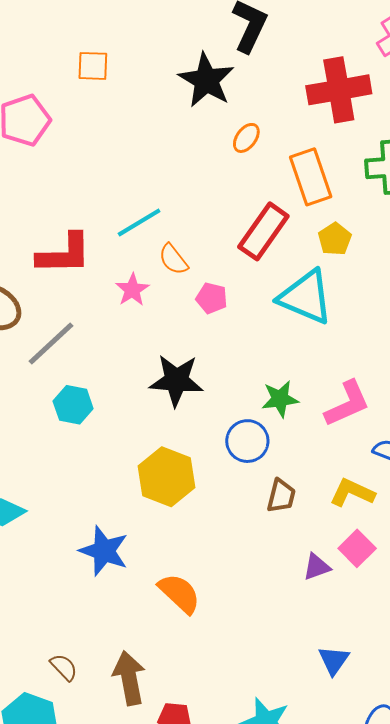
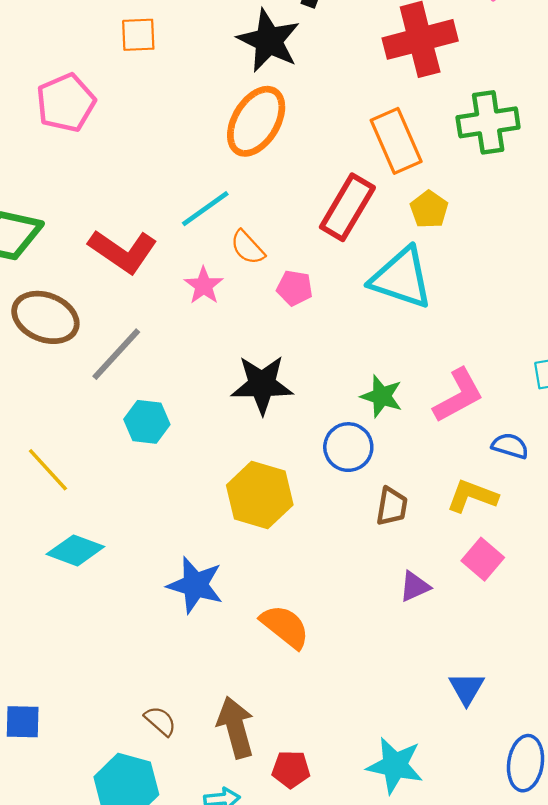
orange ellipse: (246, 138) -> (256, 121), moved, size x2.0
red L-shape: (64, 254) -> (123, 251), turned 40
green star: (280, 399) -> (382, 396), turned 30
purple triangle: (317, 567) -> (415, 586), moved

